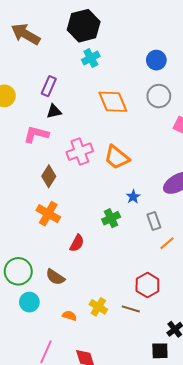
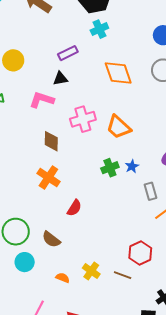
purple rectangle: (49, 86) -> (68, 53), moved, turned 36
brown diamond: (49, 176) -> (51, 141), turned -35
green cross: (111, 218) -> (110, 168), moved

